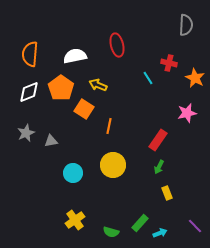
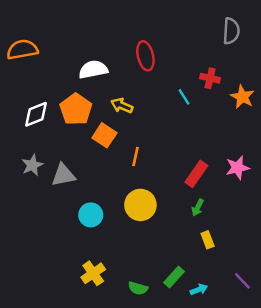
orange semicircle: (30, 54) -> (22, 50), moved, turned 75
pink star: (187, 113) -> (237, 168), moved
gray triangle: (51, 141) -> (63, 175), size x1.5

